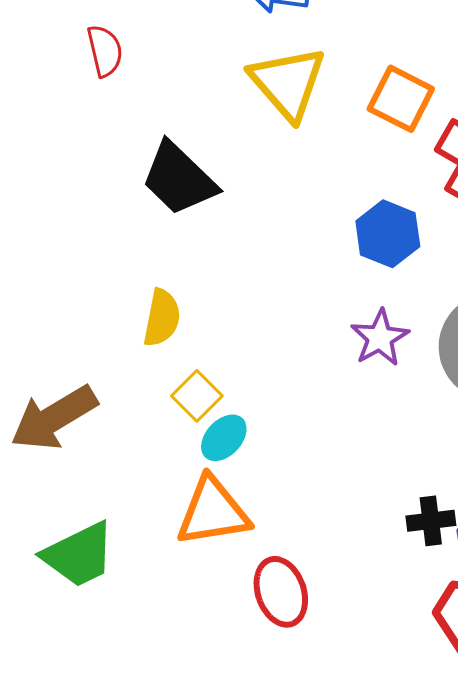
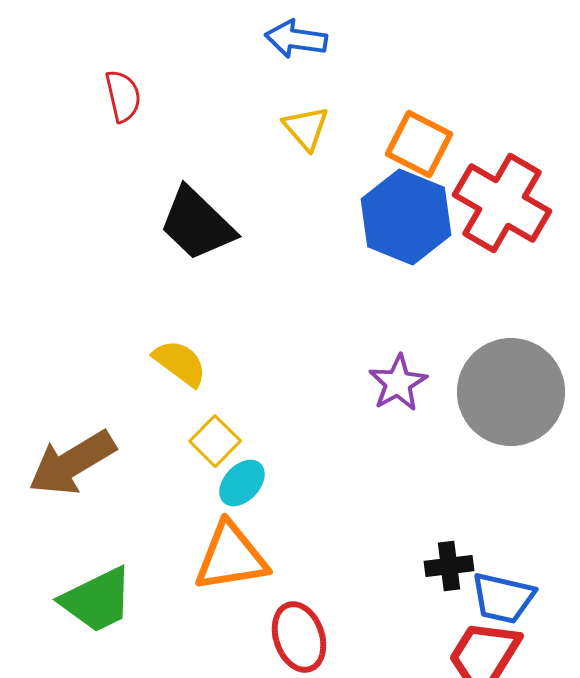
yellow triangle: (288, 83) -> (306, 128), size x0.6
blue hexagon: (388, 234) -> (406, 217), moved, size x1.4
yellow semicircle: (162, 318) -> (180, 363), turned -64

